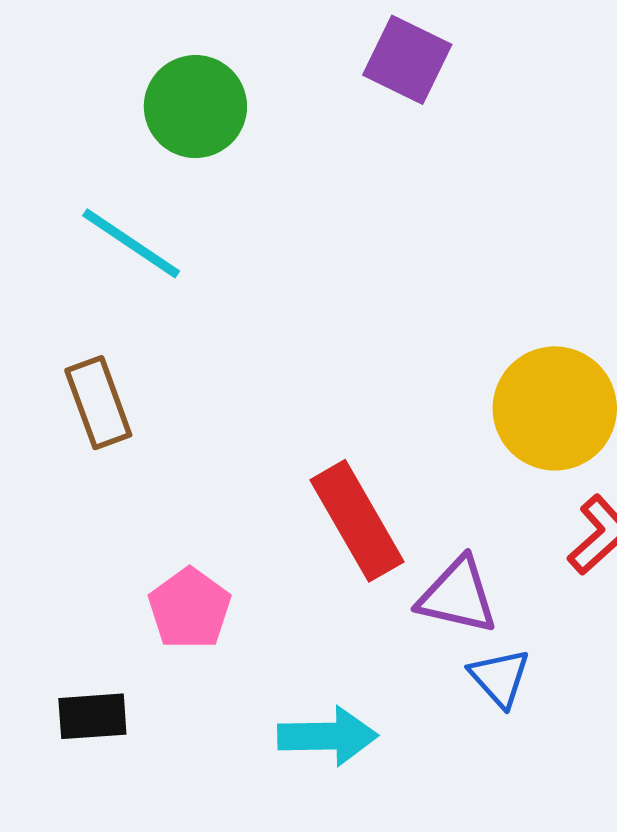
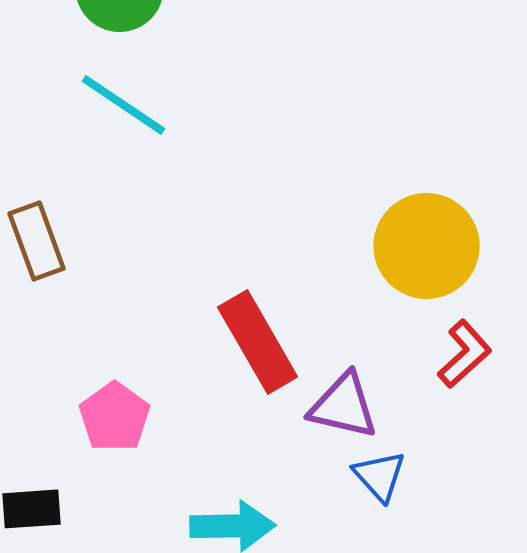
cyan line: (131, 243) -> (124, 105), moved

